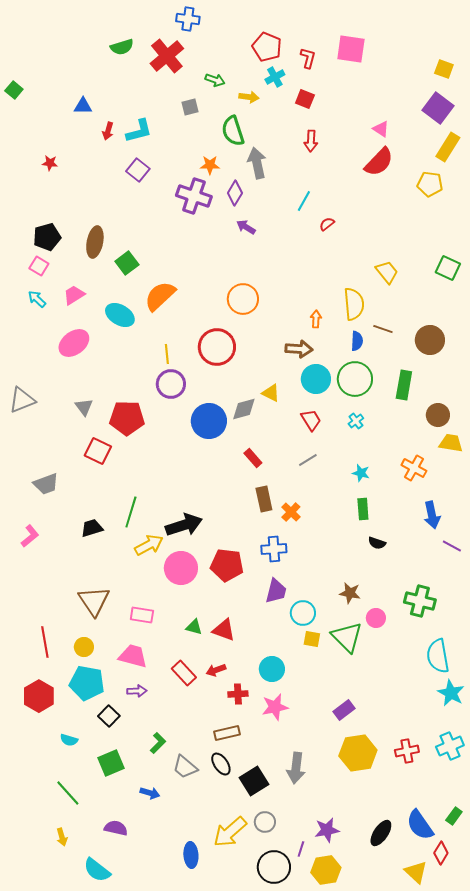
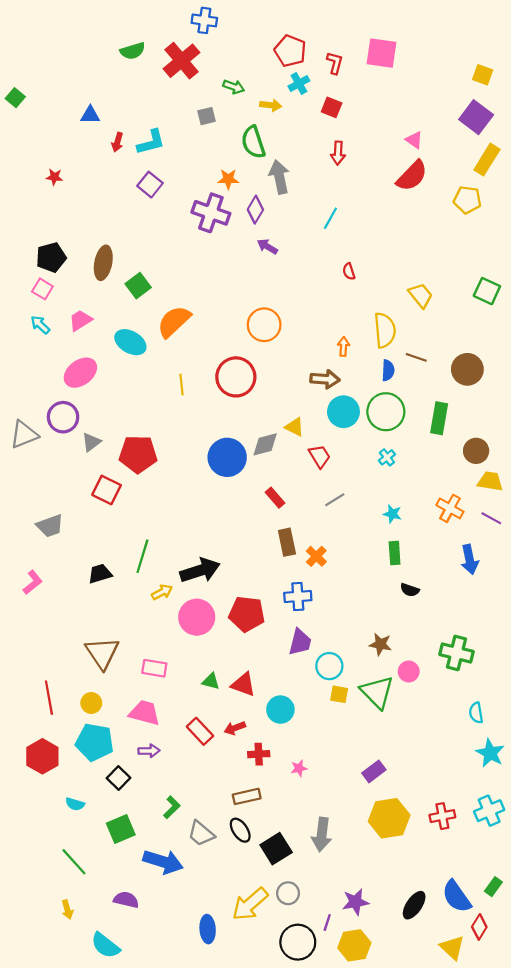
red semicircle: (327, 224) -> (349, 272), moved, turned -70
purple circle: (171, 384) -> (63, 417), moved
gray triangle: (84, 407) -> (91, 442), turned 30
red trapezoid: (311, 420) -> (320, 456), moved
yellow arrow: (149, 545) -> (162, 592), size x0.7
purple line: (452, 546) -> (491, 518), moved
cyan semicircle: (438, 656) -> (476, 713), size x0.6
cyan circle: (272, 669) -> (280, 710), moved
pink star: (275, 707) -> (299, 768), size x0.6
blue arrow: (150, 793) -> (163, 862), size x1.8

